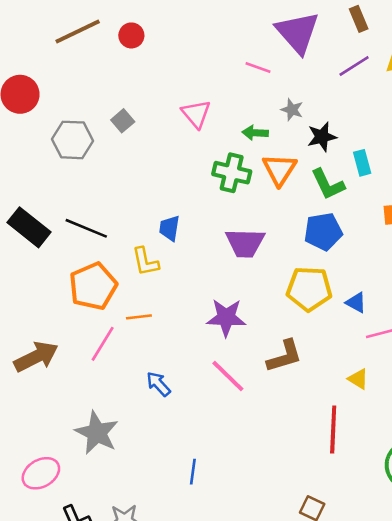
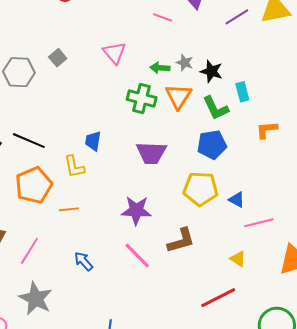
gray star: (292, 110) -> (185, 63), moved
black star: (322, 137) -> (211, 71), turned 30
pink line: (103, 344) -> (29, 251), moved
red line: (333, 430) -> (218, 298), turned 60

